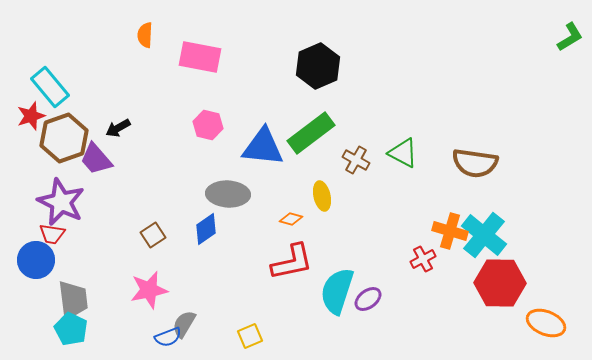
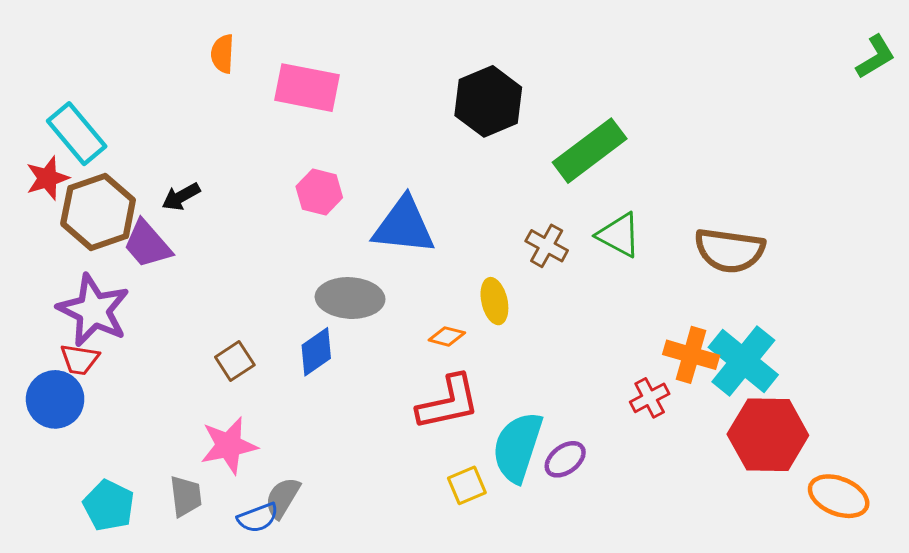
green rectangle: (311, 133) -> (590, 151), moved
gray trapezoid: (73, 300) -> (186, 496), moved, size x0.7
yellow square: (250, 336) -> (467, 485), moved

